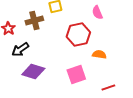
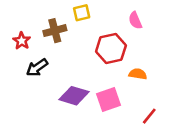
purple diamond: (33, 72) -> (74, 96), moved
red line: (108, 88) -> (149, 116), turned -32

